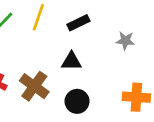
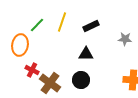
brown cross: (34, 86) -> (50, 83), moved
black circle: (77, 101) -> (81, 80), moved

